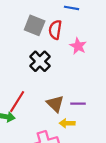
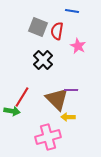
brown triangle: (55, 104) -> (57, 99), size x1.4
purple line: (78, 104) -> (71, 90), moved

